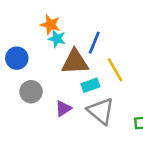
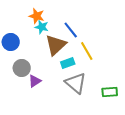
blue line: (94, 43) -> (71, 30), turned -60
brown triangle: (75, 62) -> (56, 45), turned -40
purple triangle: (63, 109) -> (35, 81), moved

